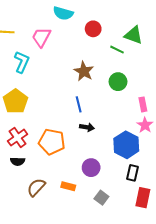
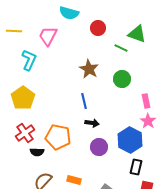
black semicircle: (18, 161) -> (37, 152), moved
purple circle: (91, 168) -> (99, 147), moved

